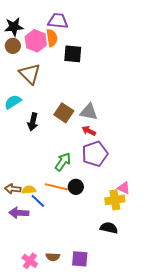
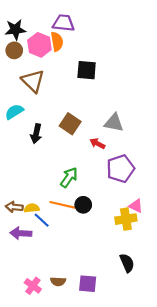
black square: (73, 54) -> (87, 70), moved
gray triangle: (89, 112) -> (114, 123), moved
purple pentagon: (95, 154) -> (120, 169), moved
black semicircle: (109, 228) -> (127, 263), moved, turned 54

